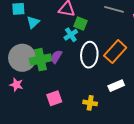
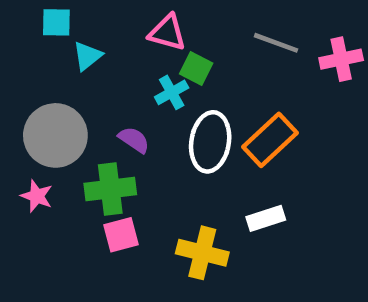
purple semicircle: (56, 57) -> (134, 140), turned 88
green cross: (41, 60) -> (110, 189), moved
yellow cross: (90, 103) -> (202, 253), size x1.5

